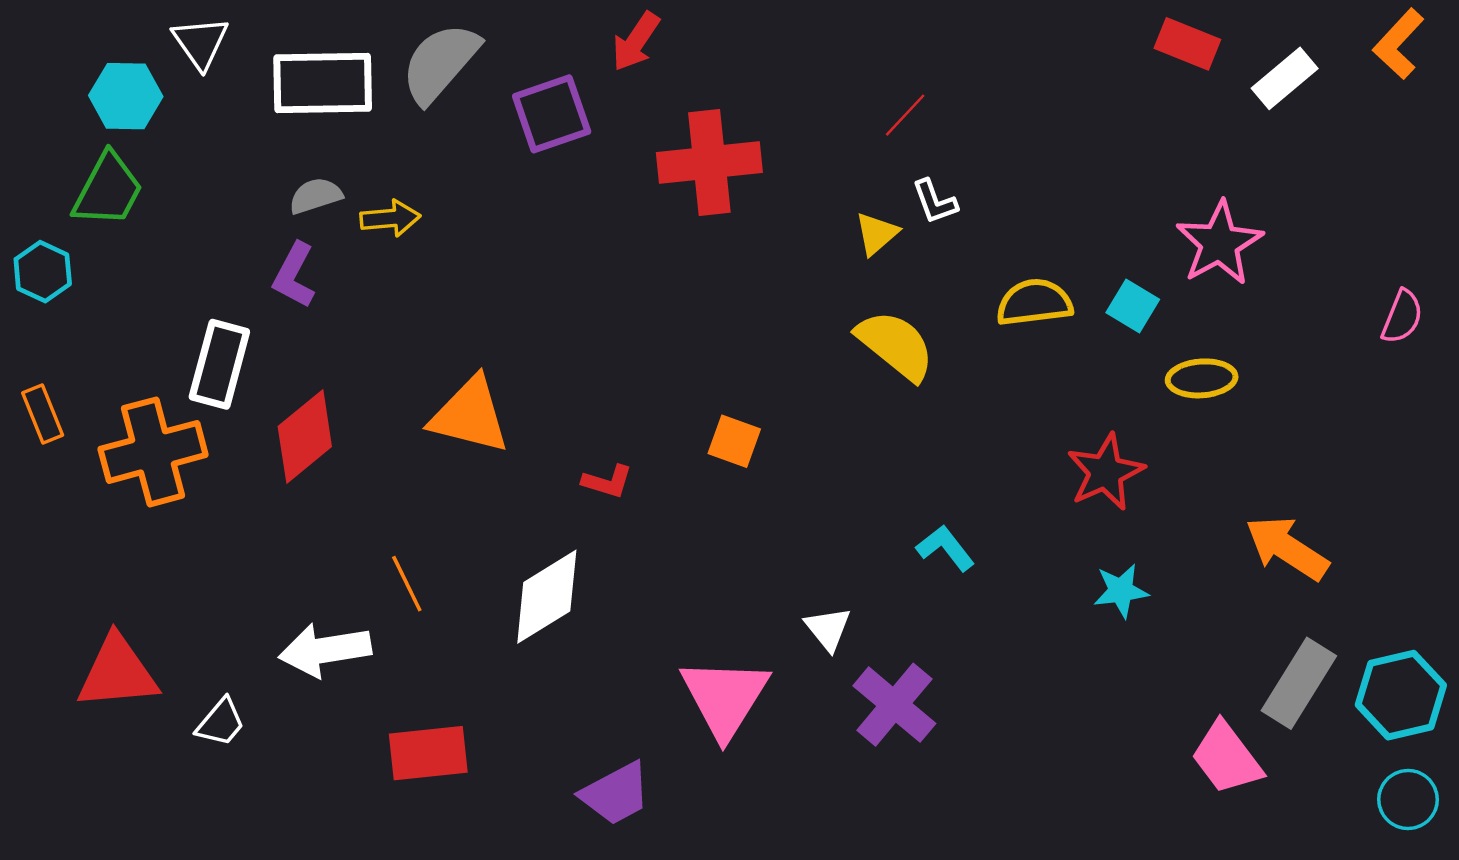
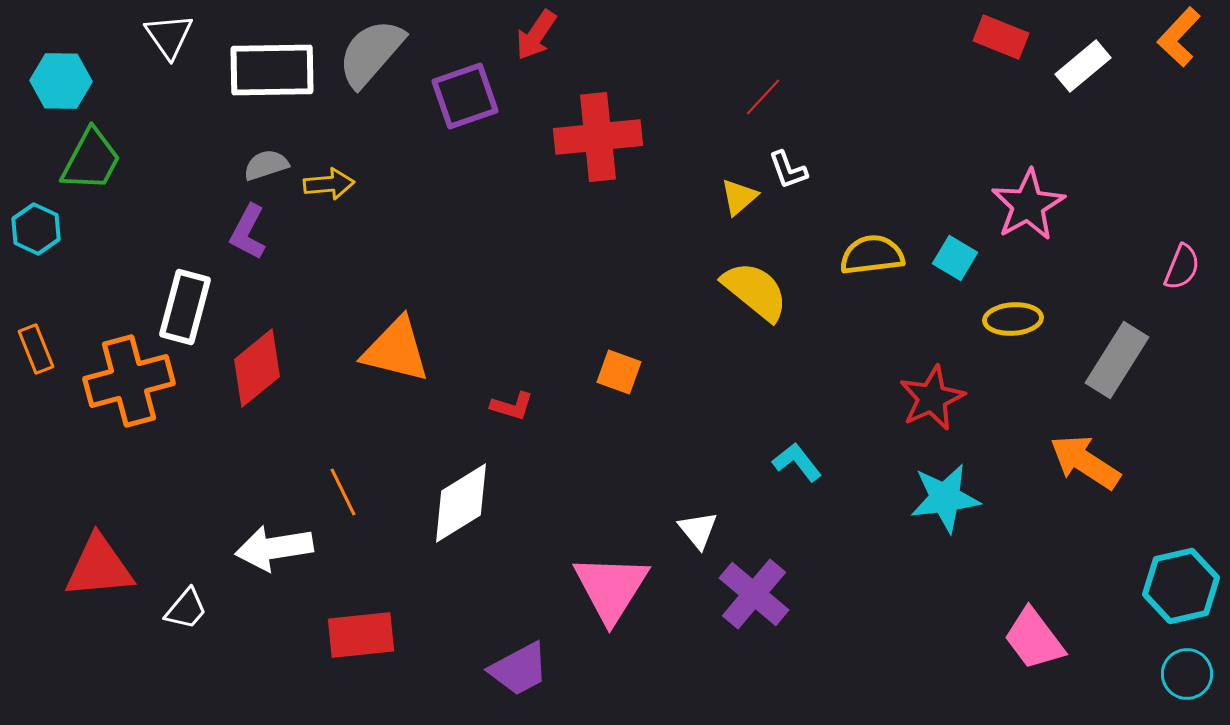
cyan hexagon: (126, 96) -> (61, 81), moved
cyan star: (1121, 591) -> (945, 498), size x1.5
gray rectangle: (1299, 683) -> (1117, 360), moved

